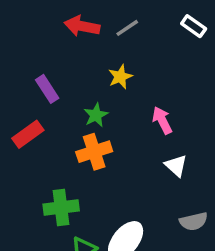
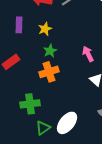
yellow star: (120, 77) -> (45, 29), moved
purple rectangle: (47, 89) -> (19, 25), moved, turned 35

